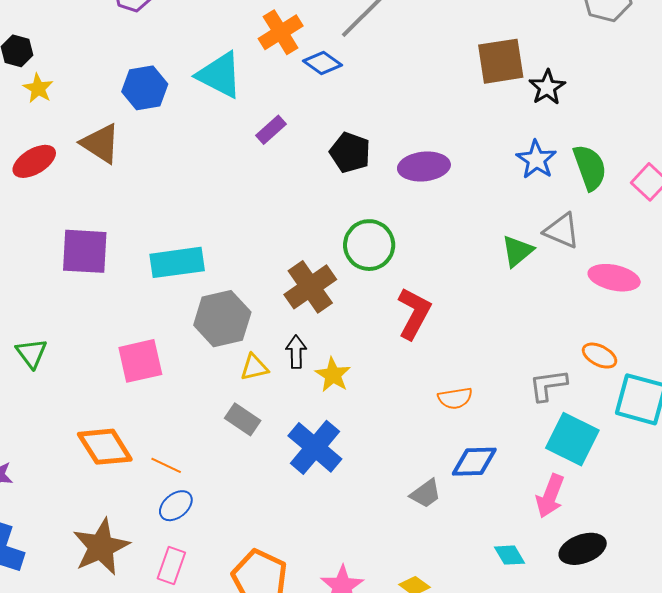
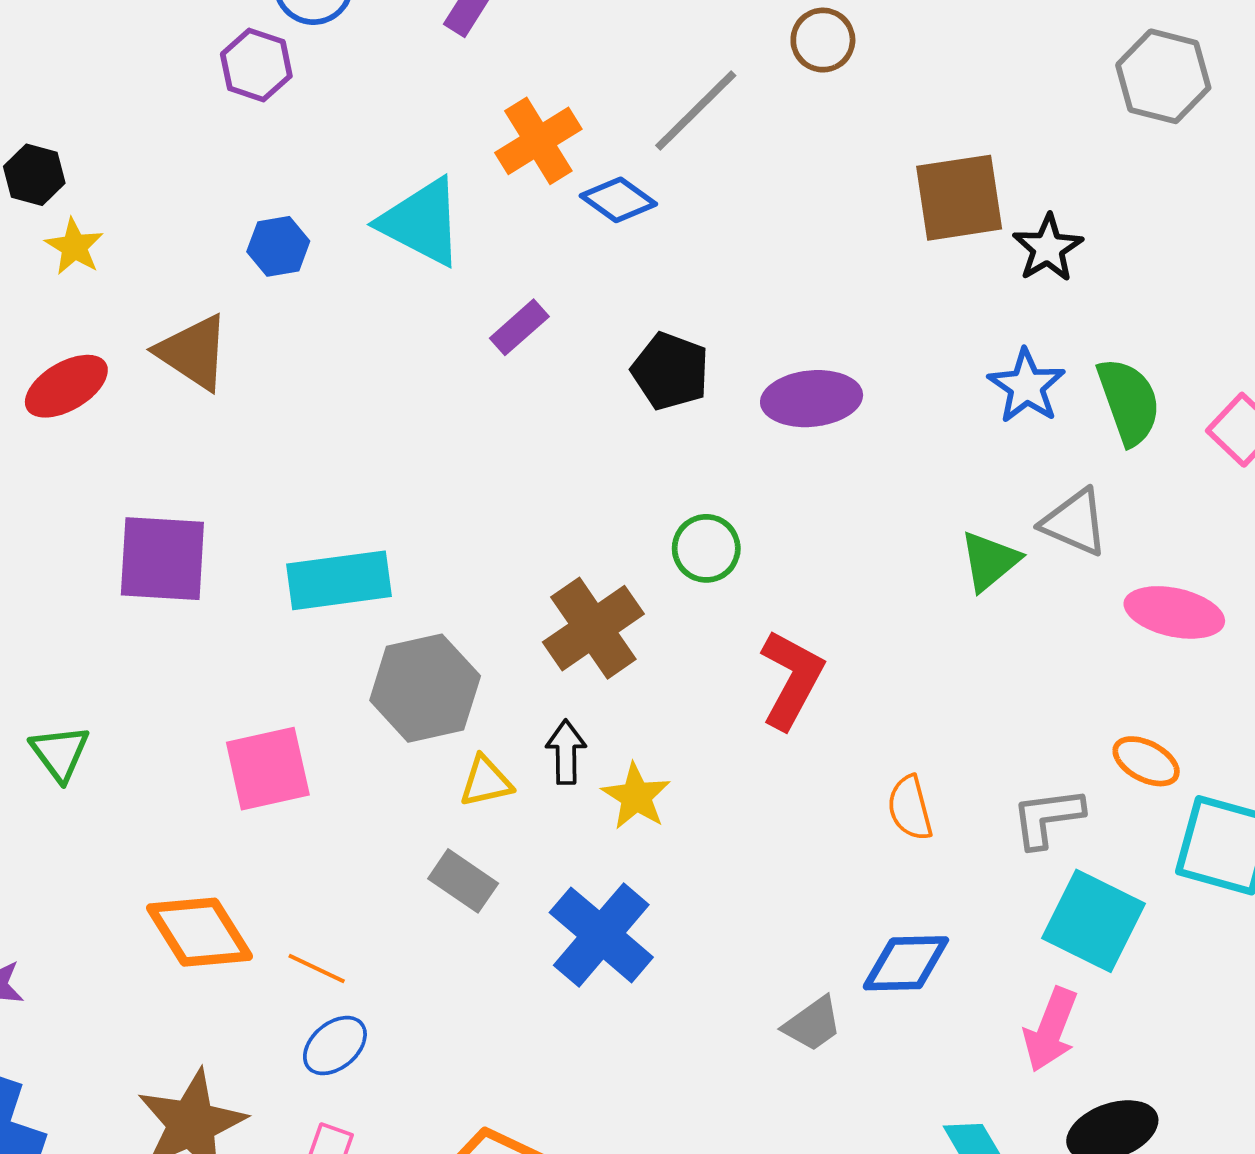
blue hexagon: (145, 88) -> (278, 246), size x0.7
green circle: (369, 245) -> (706, 548), size x0.7
orange semicircle: (455, 398) -> (910, 808), moved, turned 84

